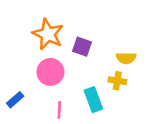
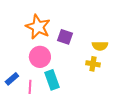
cyan rectangle: (93, 100) -> (52, 80), moved
pink line: (59, 110) -> (30, 87), moved

